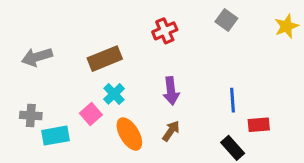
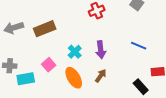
brown rectangle: (105, 59) -> (45, 29), moved
cyan cross: (114, 94) -> (75, 52), moved
blue line: (233, 100) -> (139, 46), moved, turned -63

